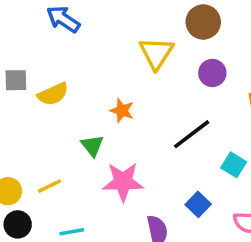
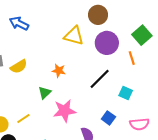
yellow triangle: (156, 53) -> (74, 36), turned -40
purple circle: (212, 73) -> (107, 43), size x1.5
green triangle: (92, 146) -> (45, 93), turned 32

